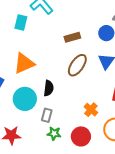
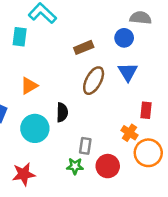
orange triangle: (24, 63) -> (29, 86), size x0.7
orange cross: (91, 110) -> (129, 133), moved
gray rectangle: (47, 115) -> (85, 146), moved

